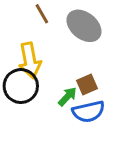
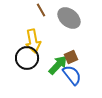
green arrow: (67, 97) -> (58, 65), size x1.5
blue semicircle: (88, 112) -> (72, 75), turned -115

